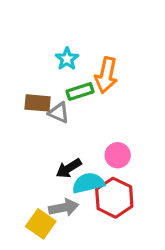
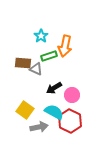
black arrow: (69, 168) -> (54, 88), moved
cyan semicircle: (88, 183) -> (54, 112), turned 42
yellow square: (41, 224) -> (25, 110), moved

